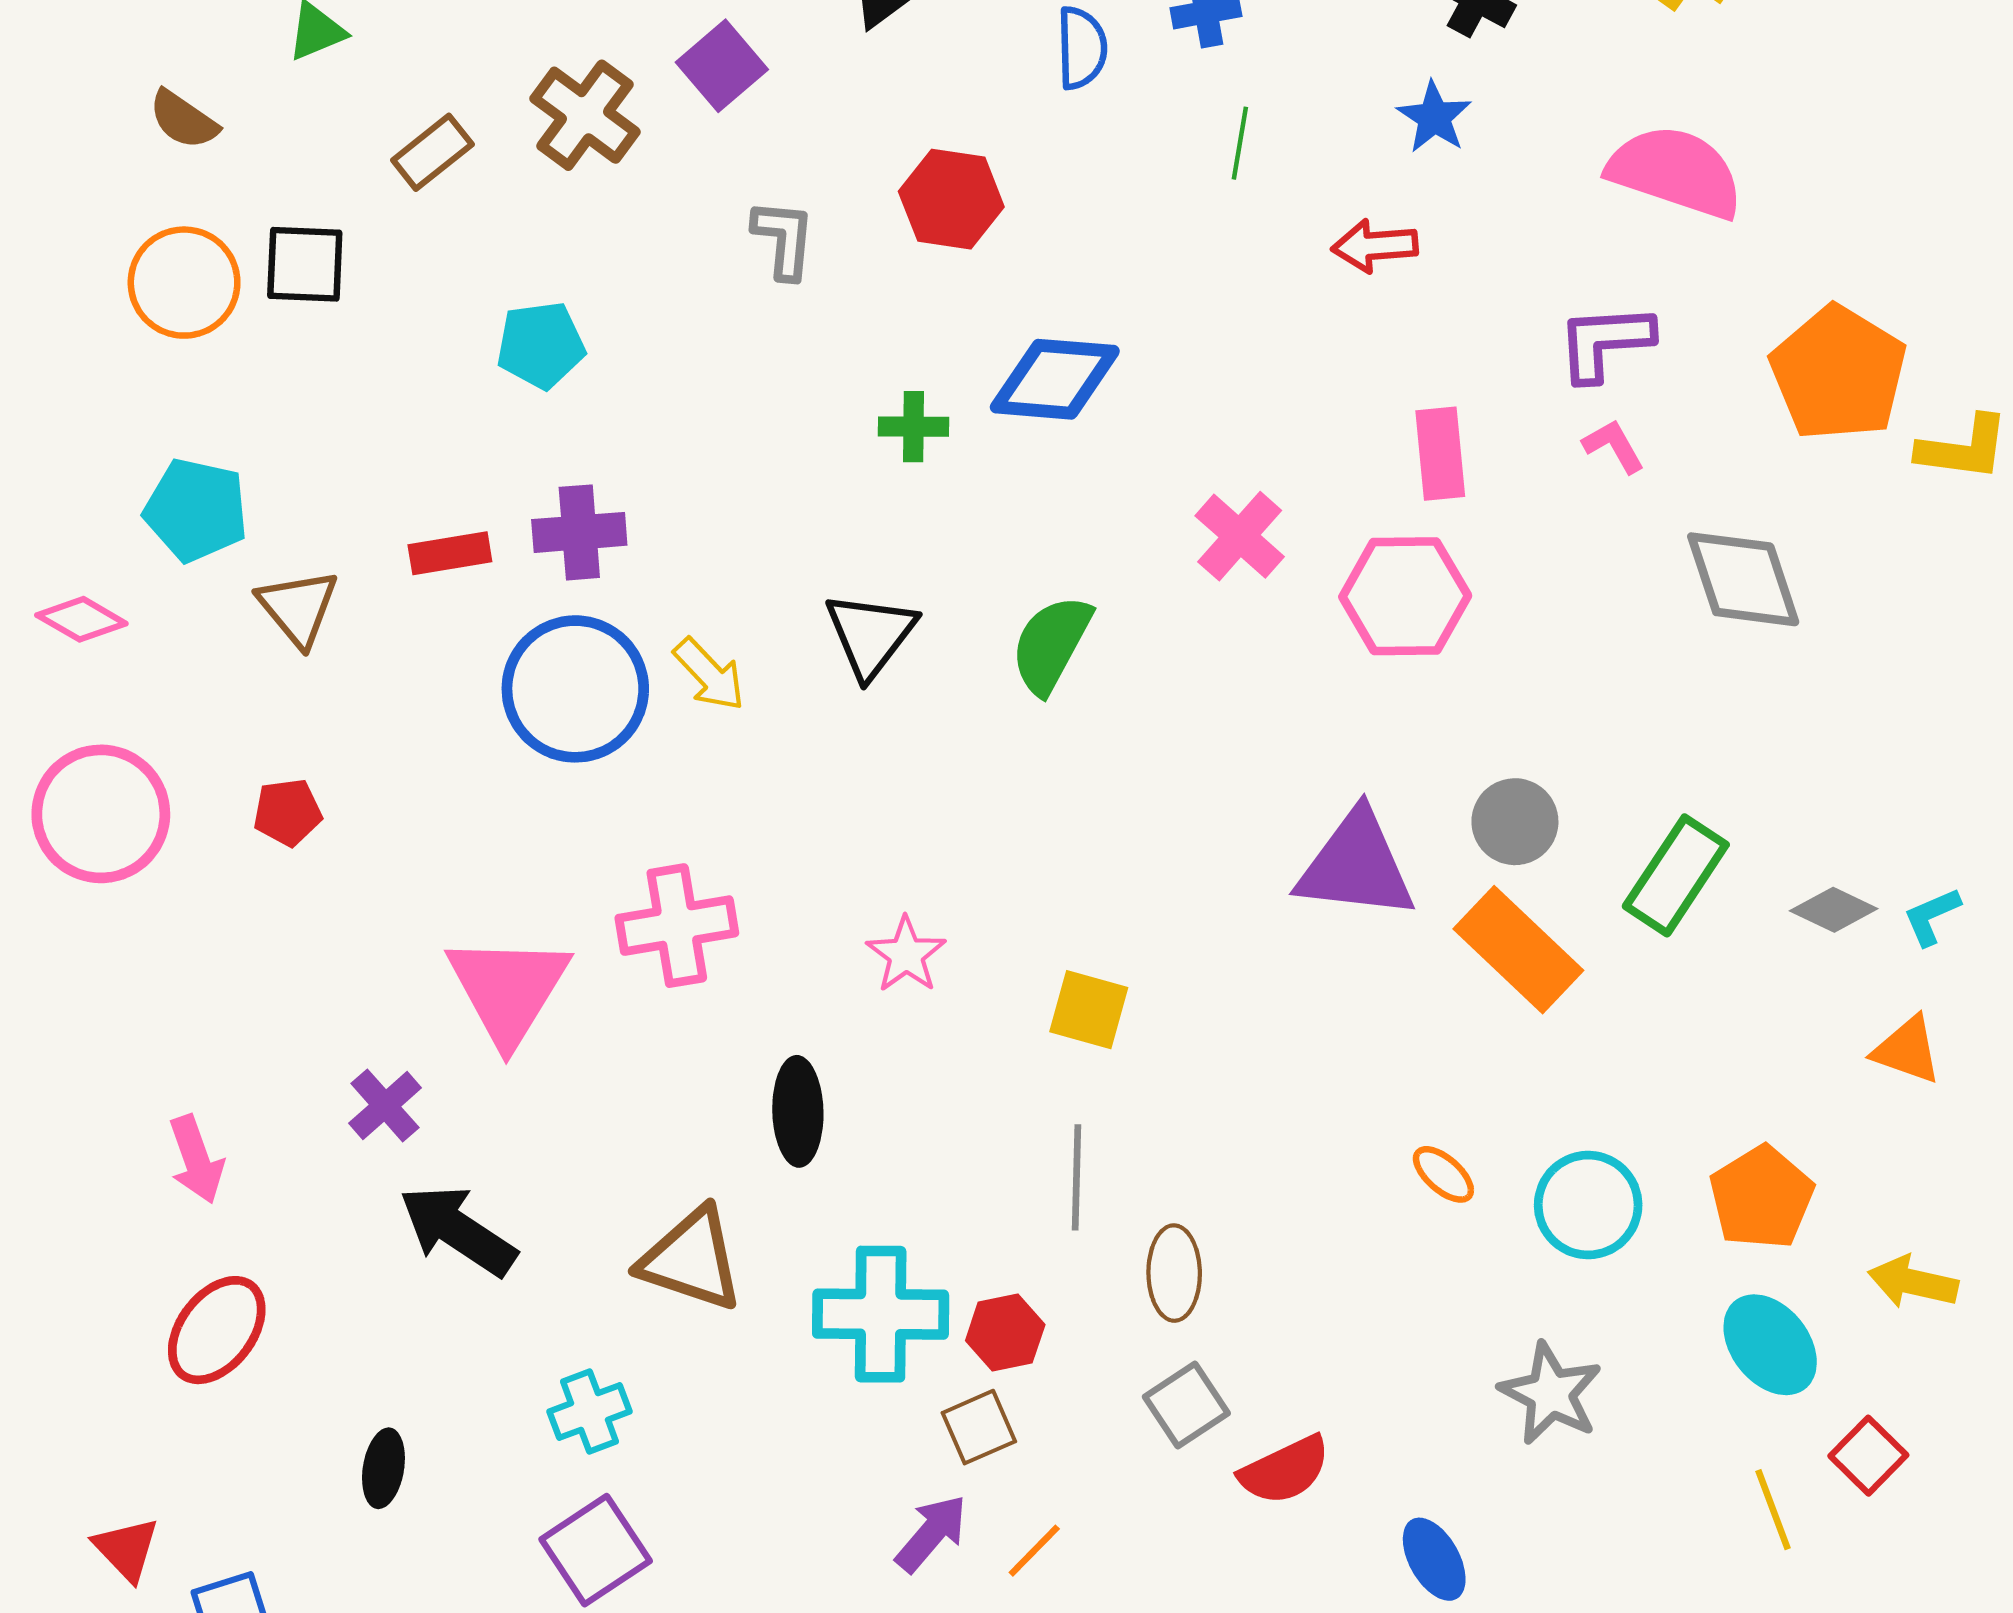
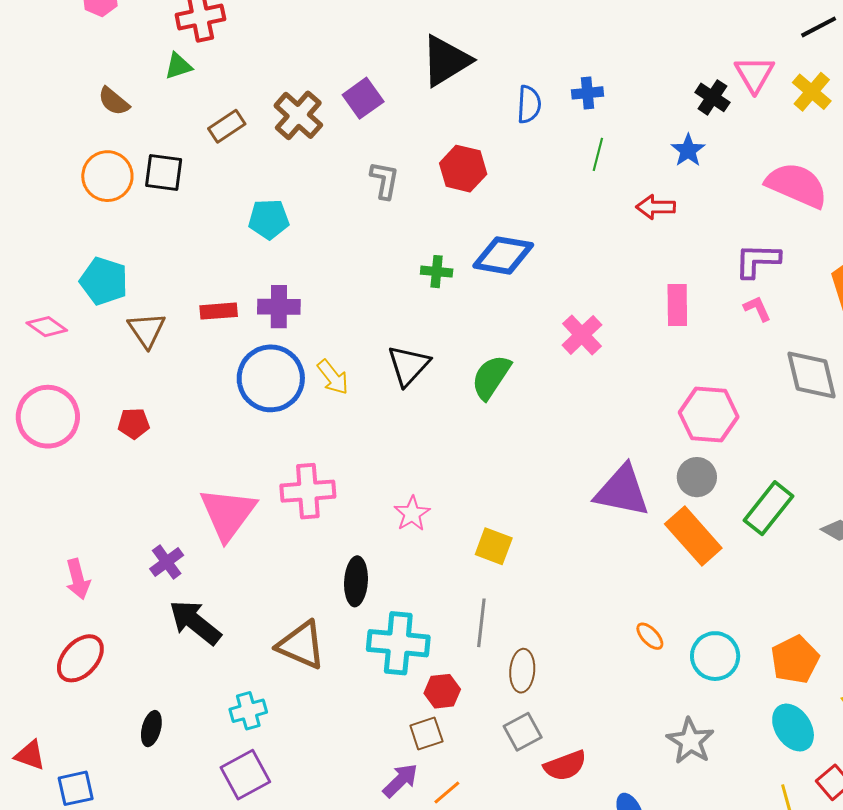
pink hexagon: (1405, 596) -> (709, 415), moved
cyan cross: (881, 1314) -> (398, 643), moved
red triangle: (126, 1549) -> (30, 755), turned -32

